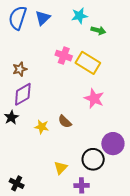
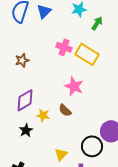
green arrow: (98, 30) -> (97, 23), turned -72
purple diamond: (23, 94) -> (25, 100), moved
pink star: (94, 99) -> (74, 86), moved
black star: (11, 117) -> (26, 130), moved

